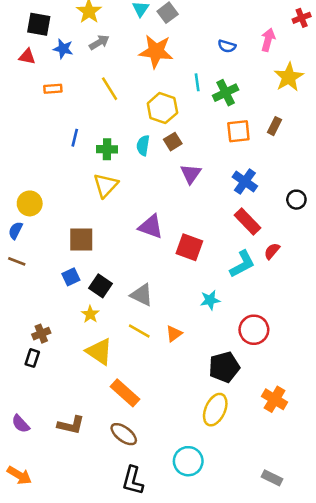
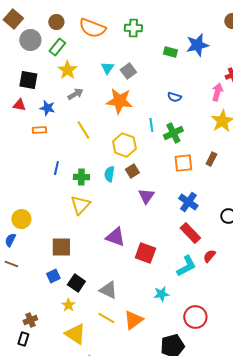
pink arrow: (268, 40) -> (217, 92), moved
blue star: (63, 49) -> (47, 108), moved
orange triangle: (174, 334) -> (133, 320), size x1.5

